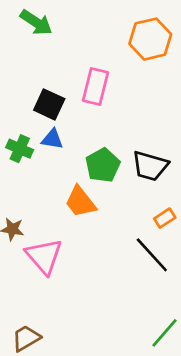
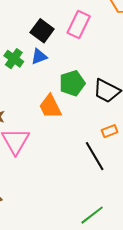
blue triangle: (52, 139) -> (39, 57), turned -42

